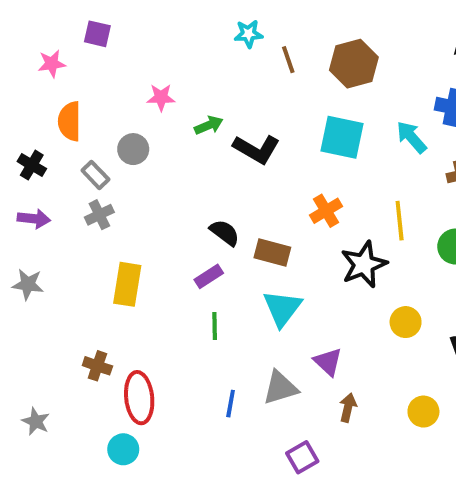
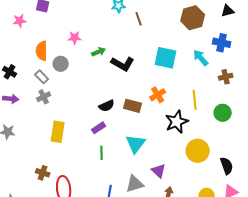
brown hexagon: (354, 64) -> (193, 18), moved
orange semicircle: (70, 121) -> (42, 51), moved
black semicircle: (225, 233) -> (107, 106), turned 119
brown rectangle: (272, 252) -> (133, 106), moved
yellow circle: (406, 322) -> (198, 151), size x1.5

